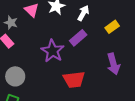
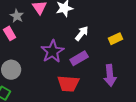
white arrow: (83, 13) -> (82, 33), moved
purple rectangle: (78, 38) -> (79, 58), moved

